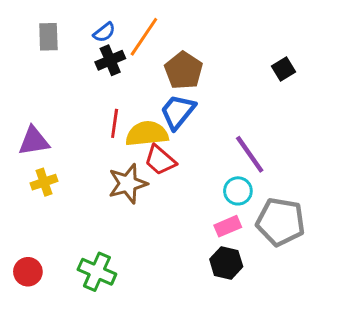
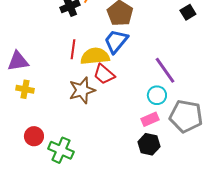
yellow cross: (44, 182) -> (25, 89), turned 30
red circle: (28, 272) -> (34, 136), moved

